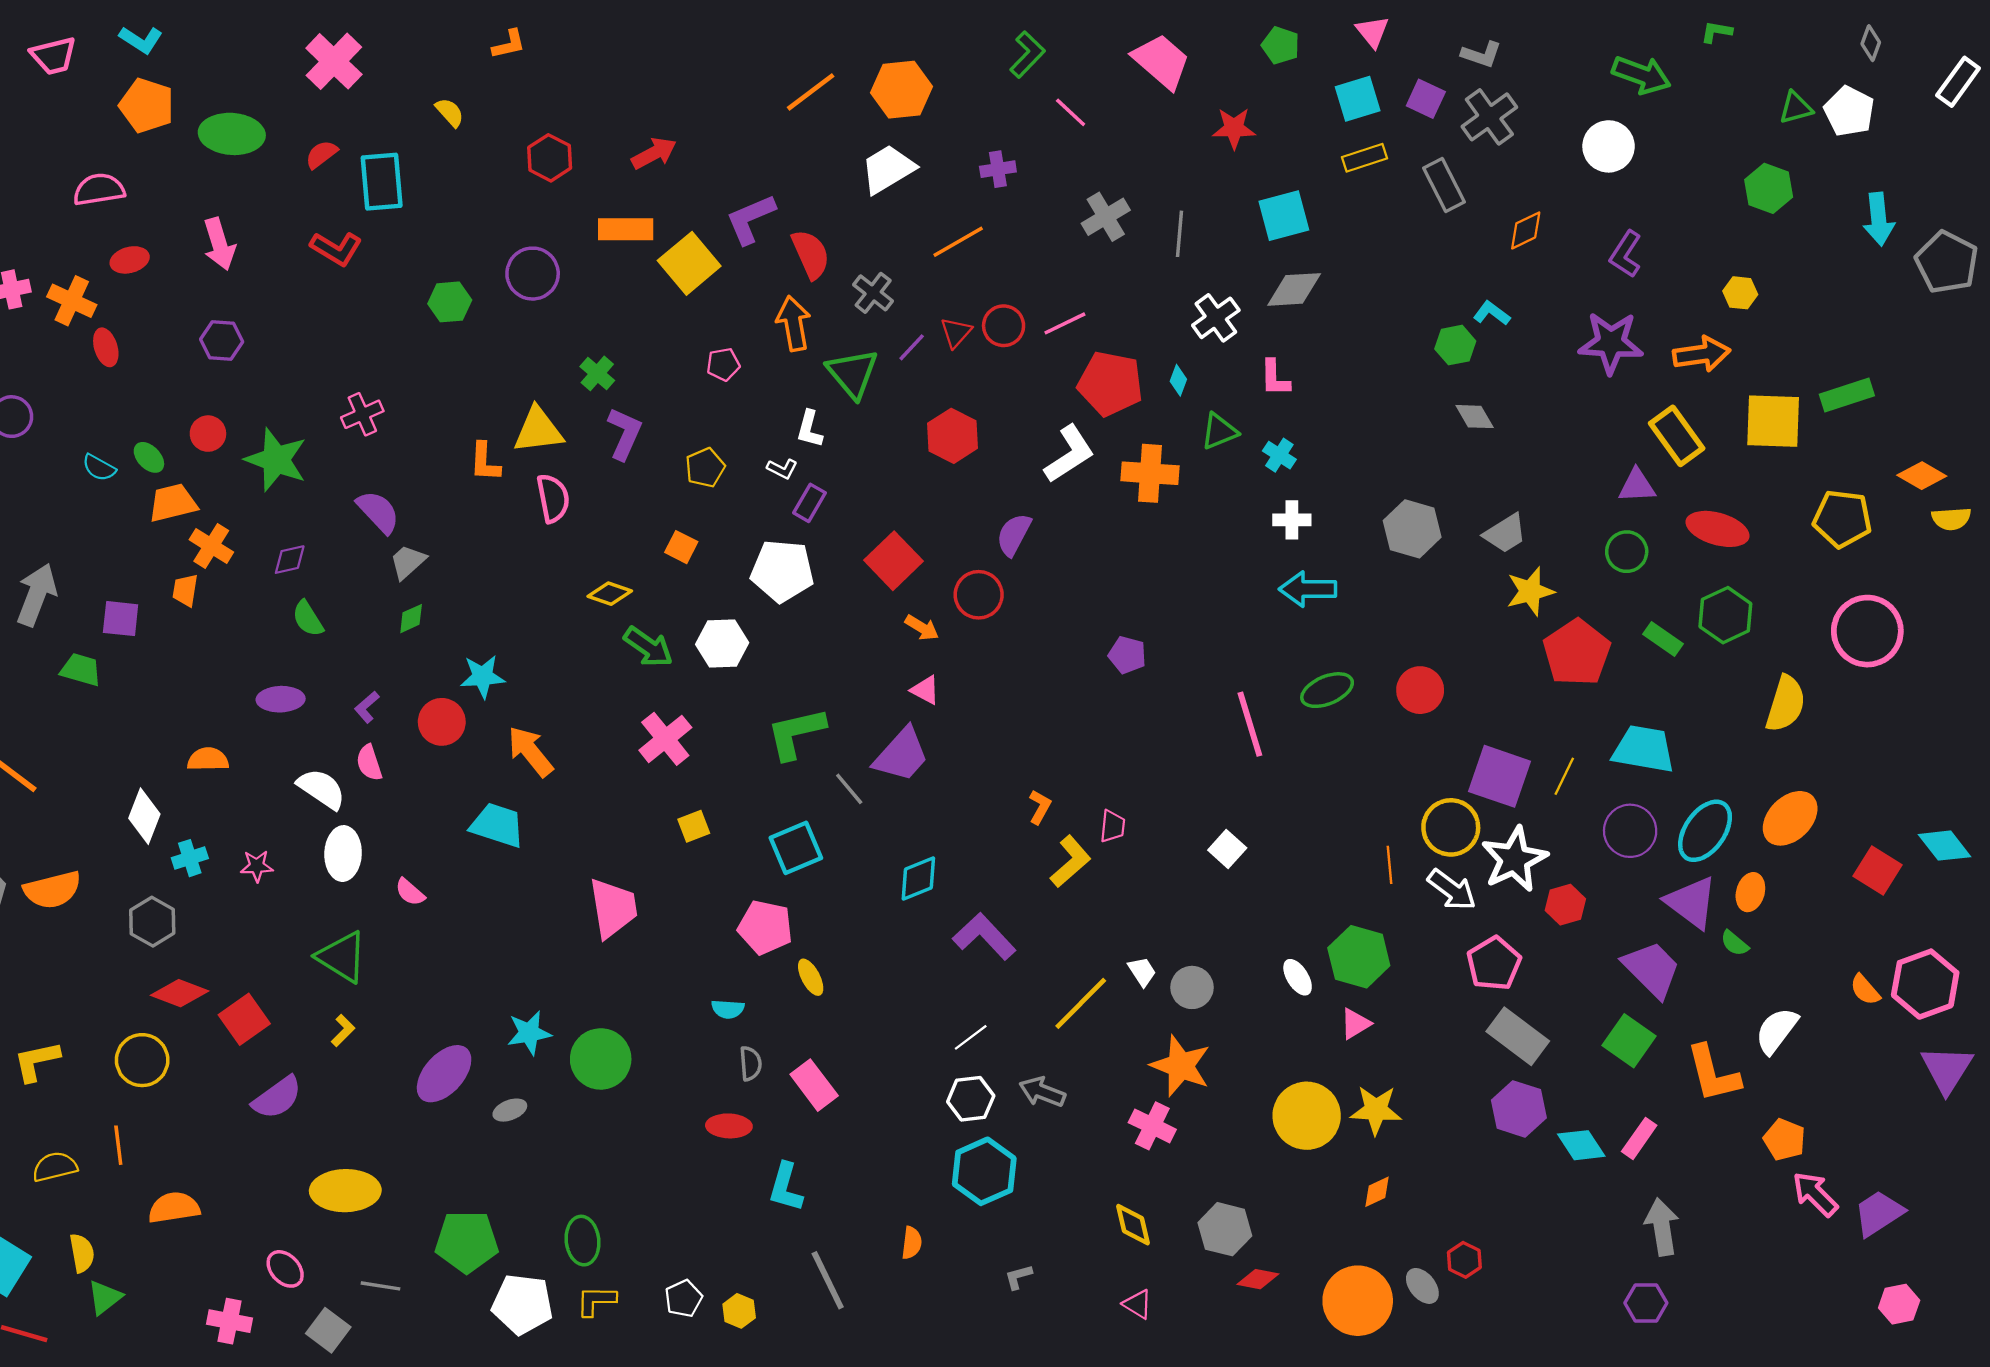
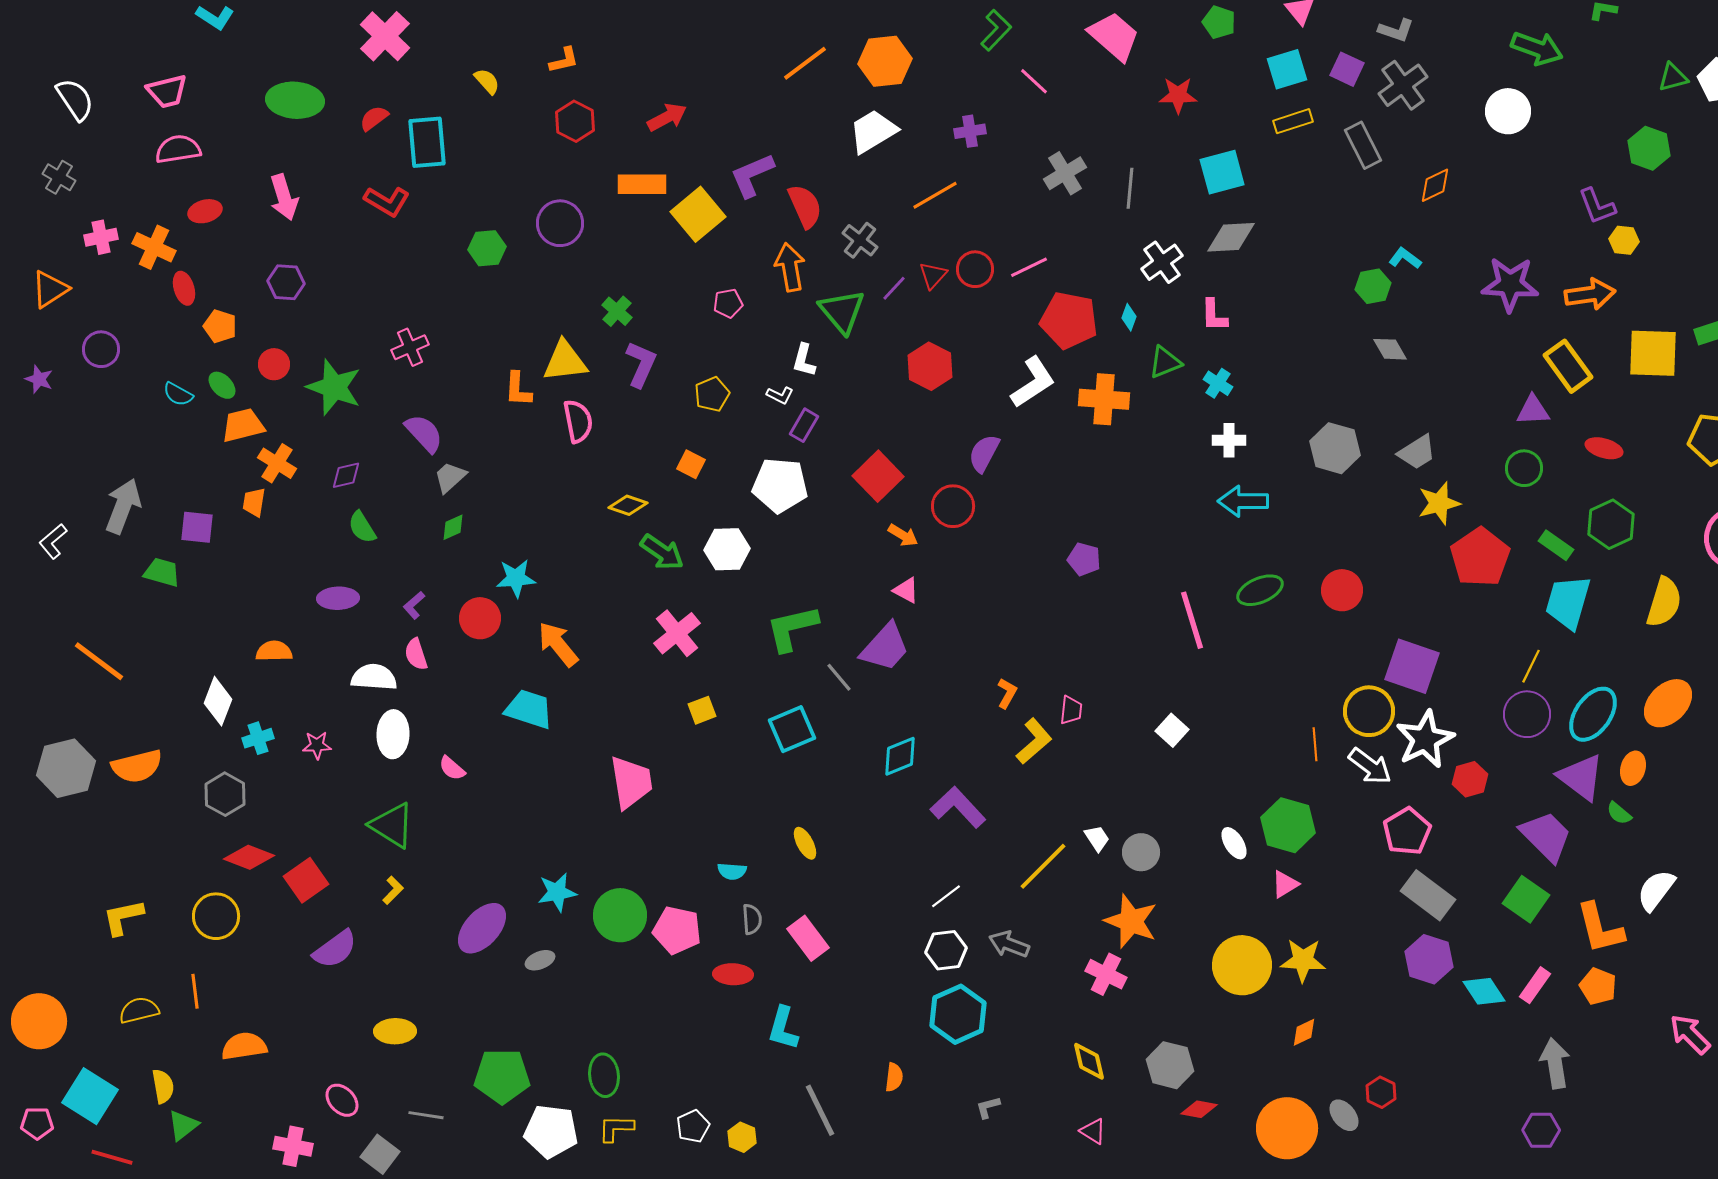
orange L-shape: (509, 44) -> (564, 60), moved
pink trapezoid: (54, 56) -> (167, 91), moved
orange pentagon: (147, 106) -> (220, 326), moved, size x0.7
purple L-shape: (1626, 254) -> (1597, 206), moved, turned -54
red ellipse: (1717, 529) -> (1604, 448), size x0.7
cyan trapezoid: (1644, 749) -> (1568, 602), moved, turned -84
yellow line: (1564, 776) -> (1531, 666), moved
white semicircle: (321, 789) -> (374, 677), turned -30
pink pentagon: (765, 927) -> (677, 930), moved
orange pentagon: (1784, 1140) -> (1598, 986), moved
yellow ellipse: (345, 1191) -> (395, 1031), size x0.7

